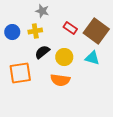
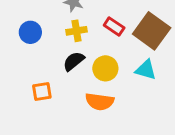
yellow cross: (35, 31) -> (77, 31), moved
orange square: (20, 73) -> (42, 91), size x0.6

